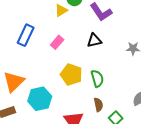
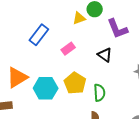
black triangle: (94, 40) -> (105, 55), turned 35
cyan hexagon: (40, 99) -> (46, 88), moved

